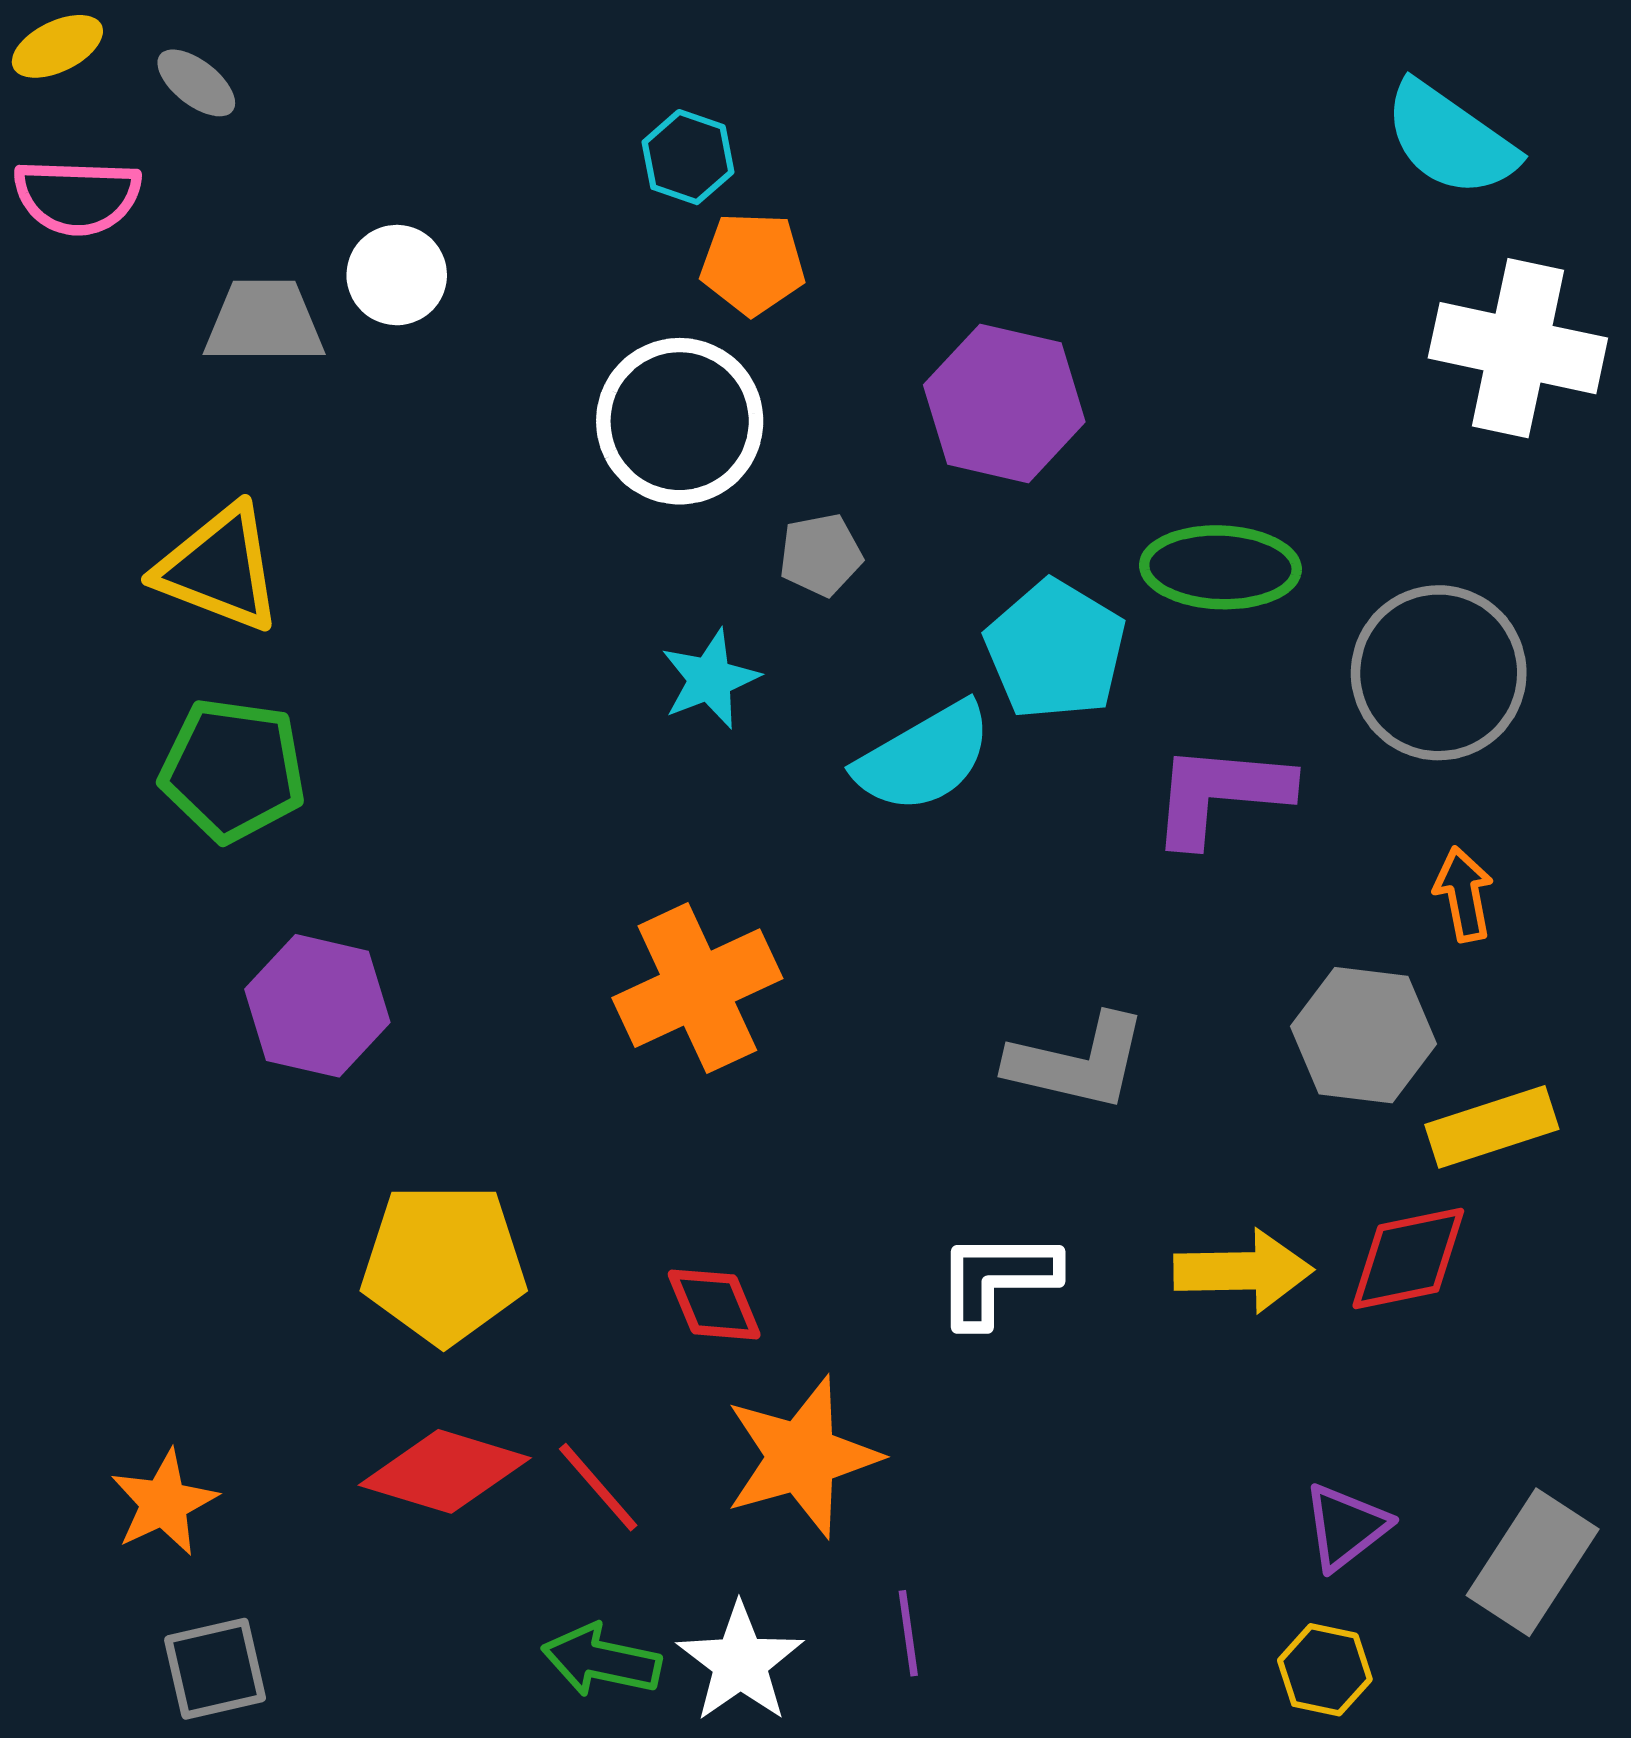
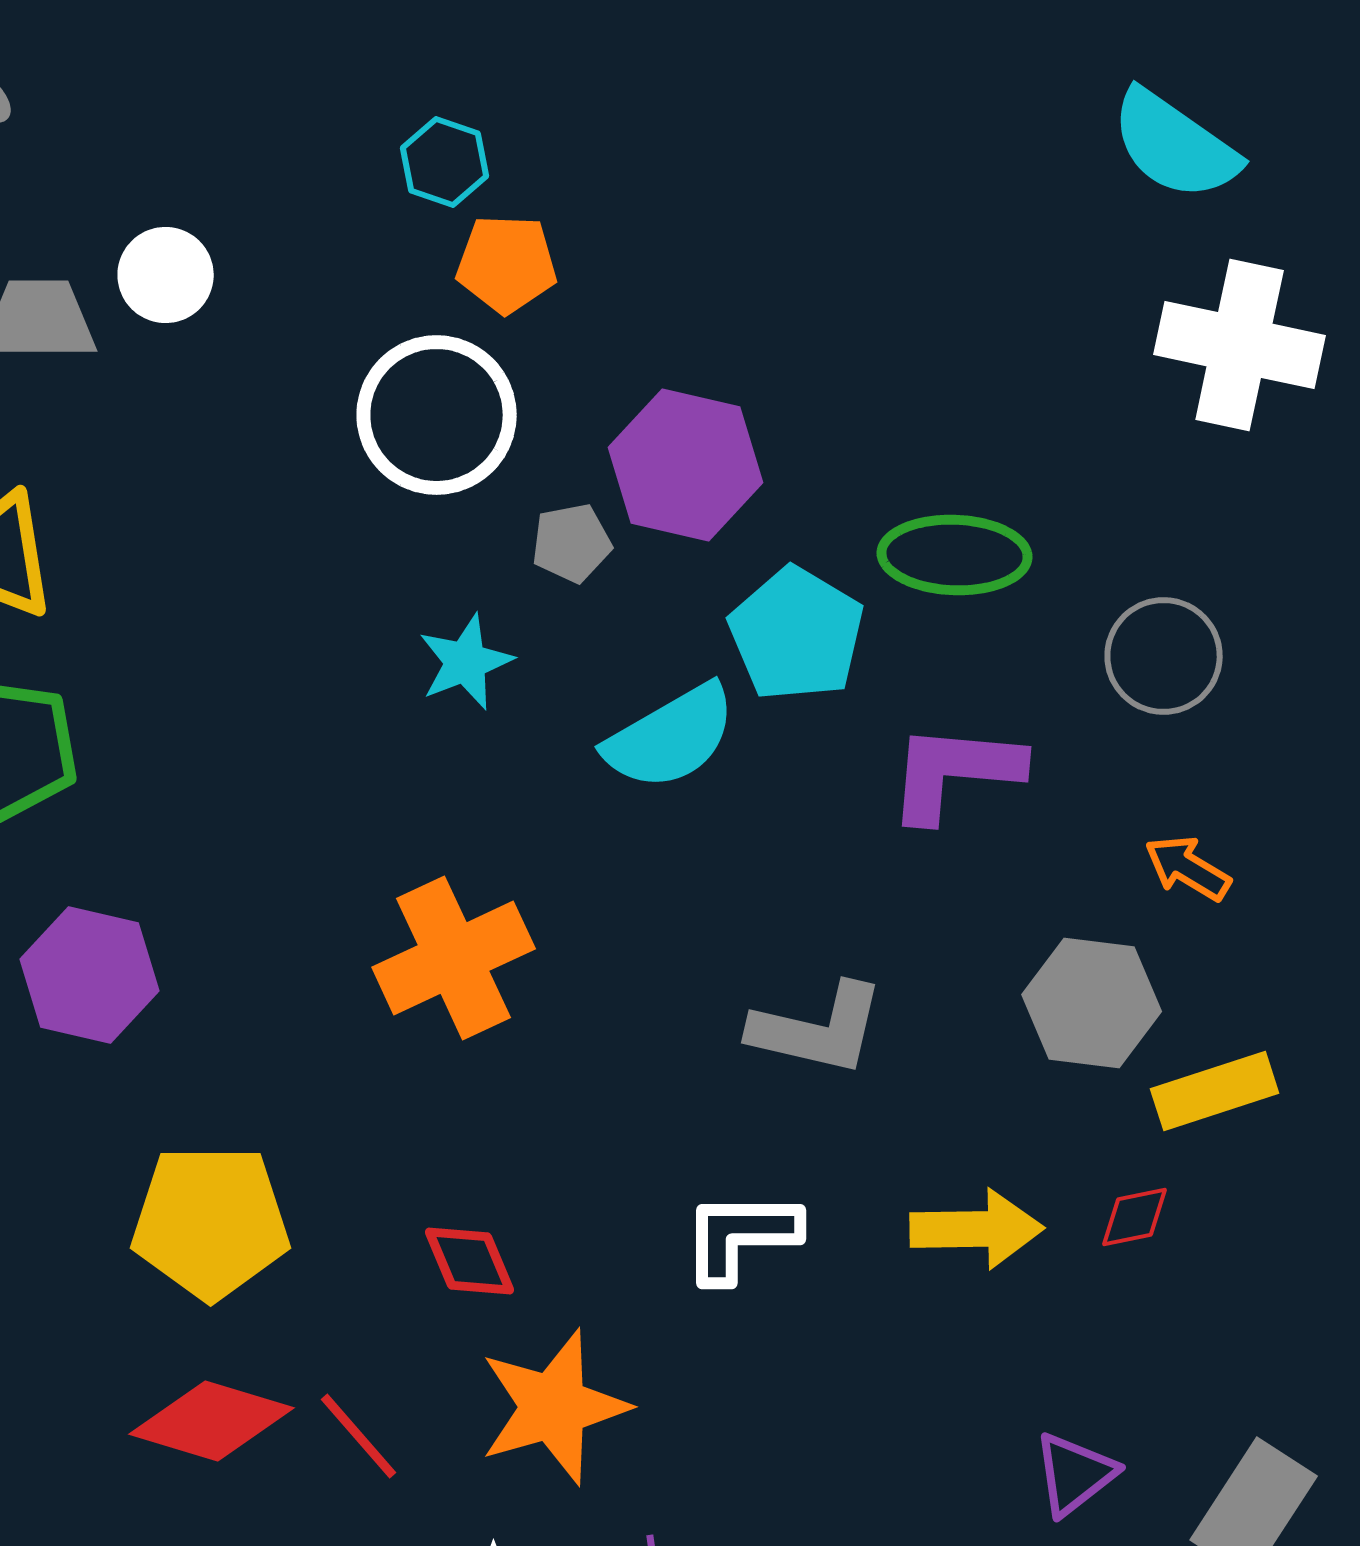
purple hexagon: (1004, 403) -> (686, 465), moved
gray circle: (1439, 673) -> (1164, 656), size x0.7
orange arrow: (1464, 894) -> (1188, 868), turned -48
red diamond: (1408, 1258) -> (1135, 1217), size x0.6

